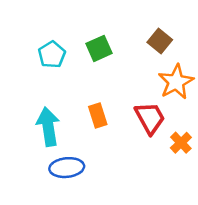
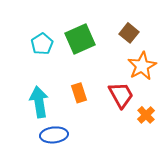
green square: (99, 48) -> (80, 39), size x1.4

